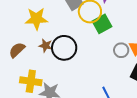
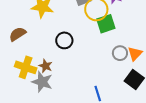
brown star: (46, 46) -> (46, 66), moved
black circle: (64, 48) -> (64, 40), size x0.7

